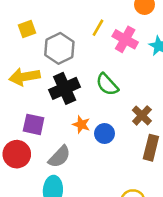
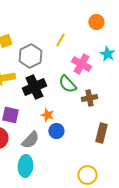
pink cross: (125, 39) -> (81, 64), moved
brown cross: (142, 115) -> (89, 98), moved, turned 35
blue circle: (105, 134) -> (56, 131), moved

